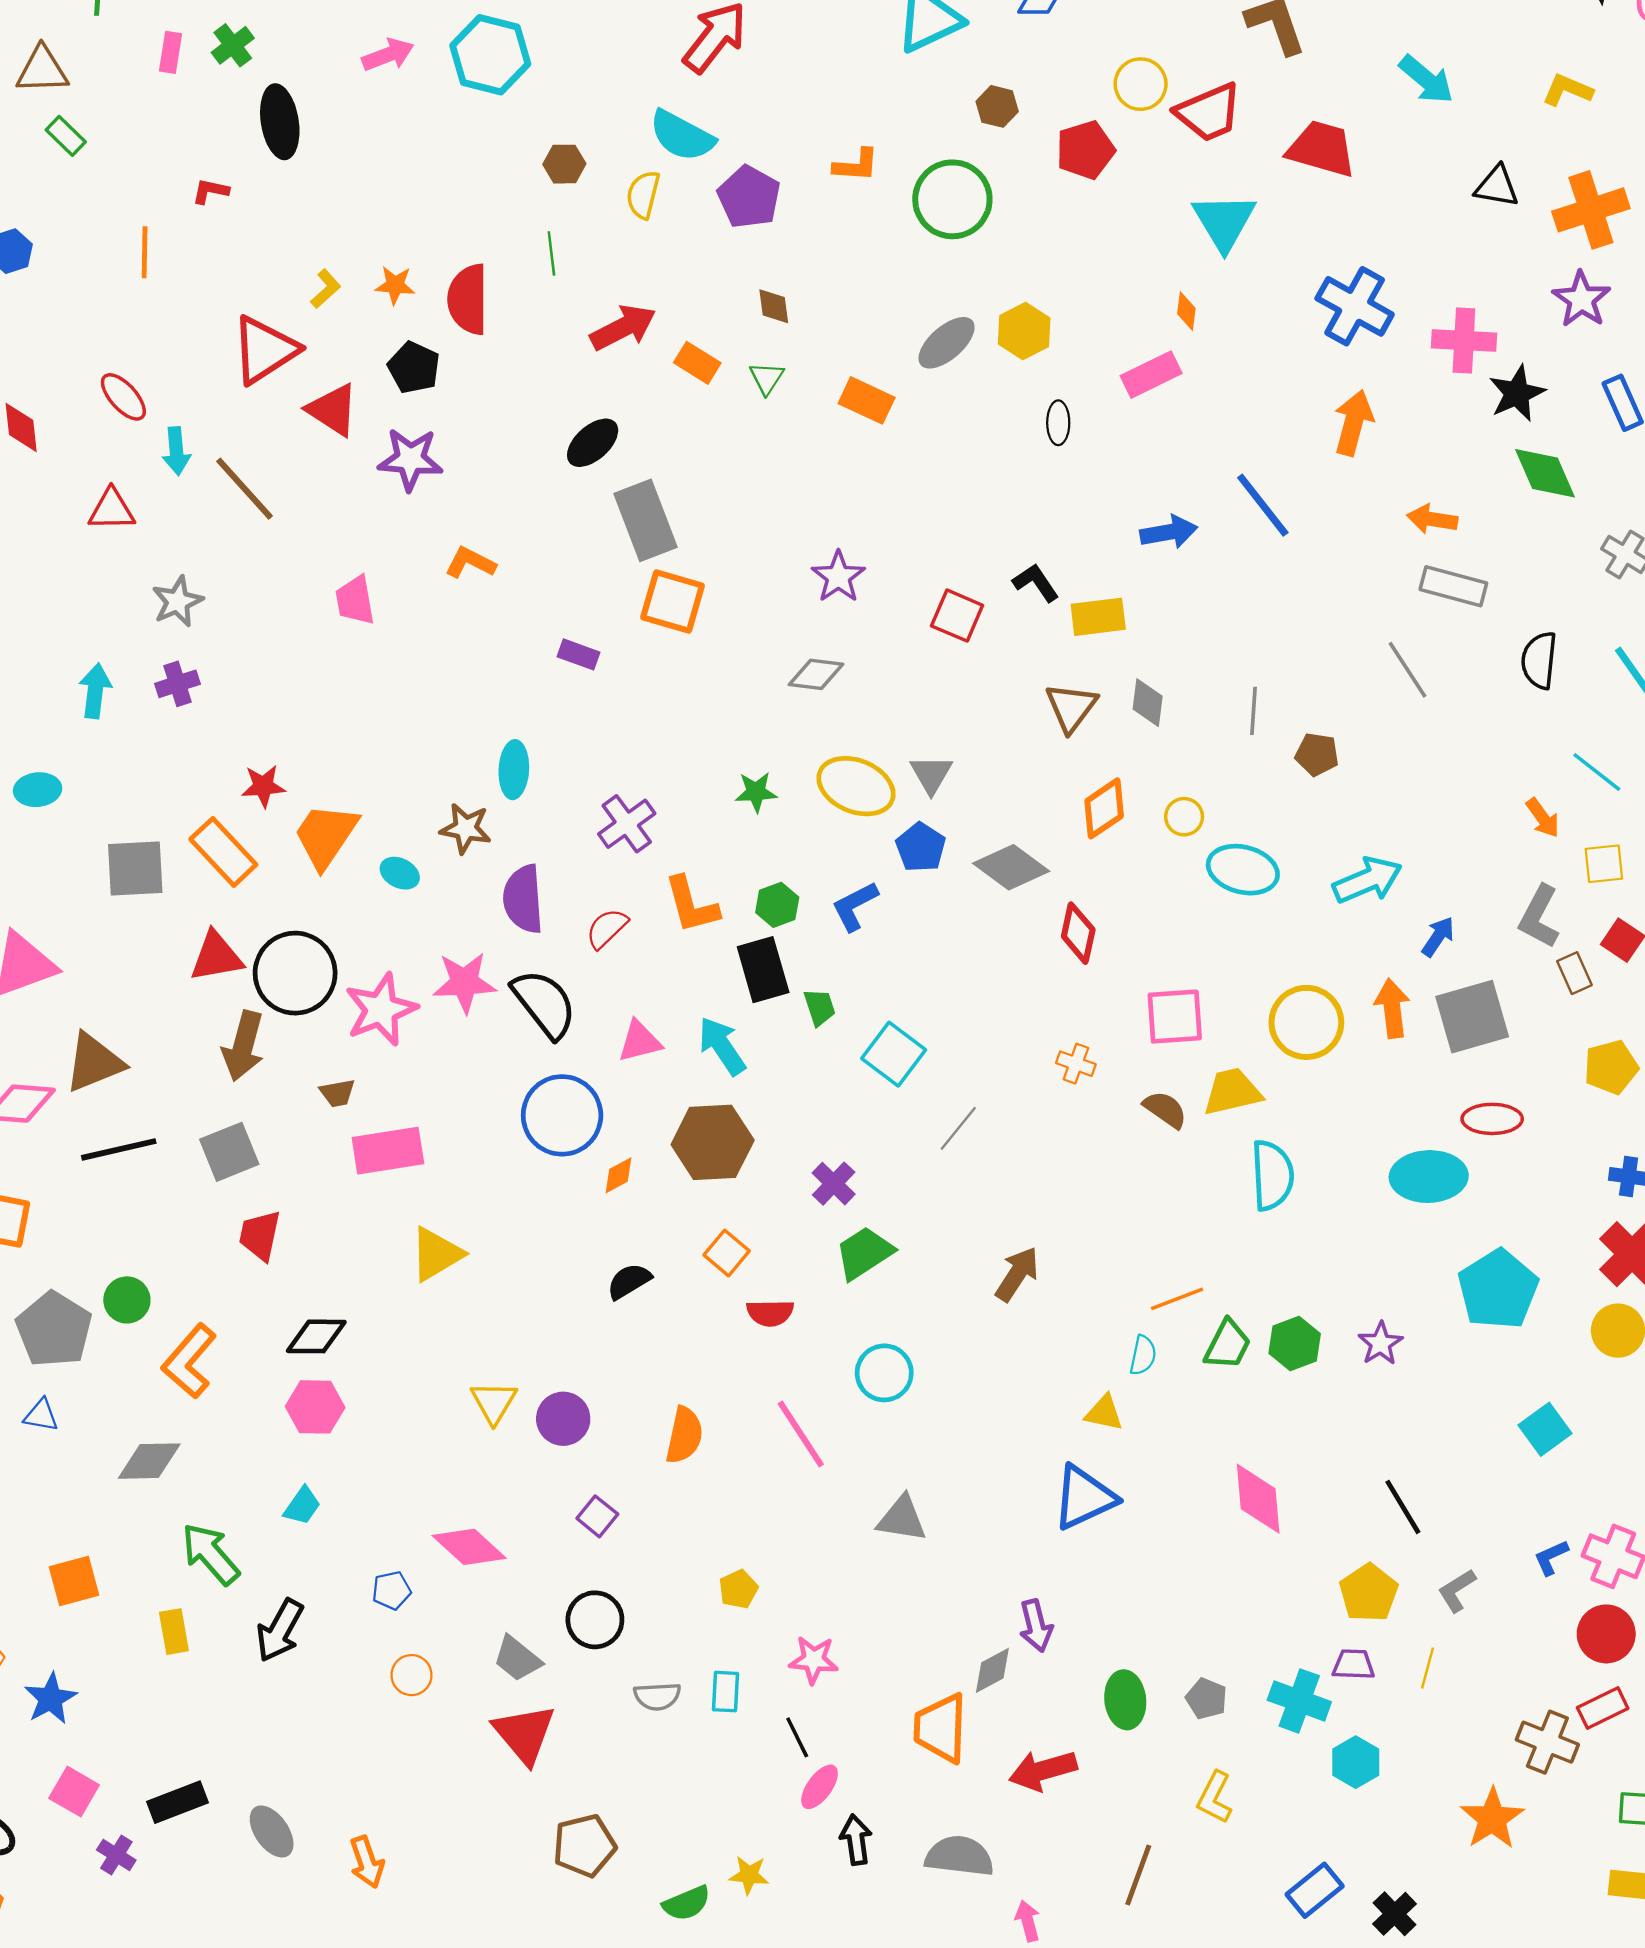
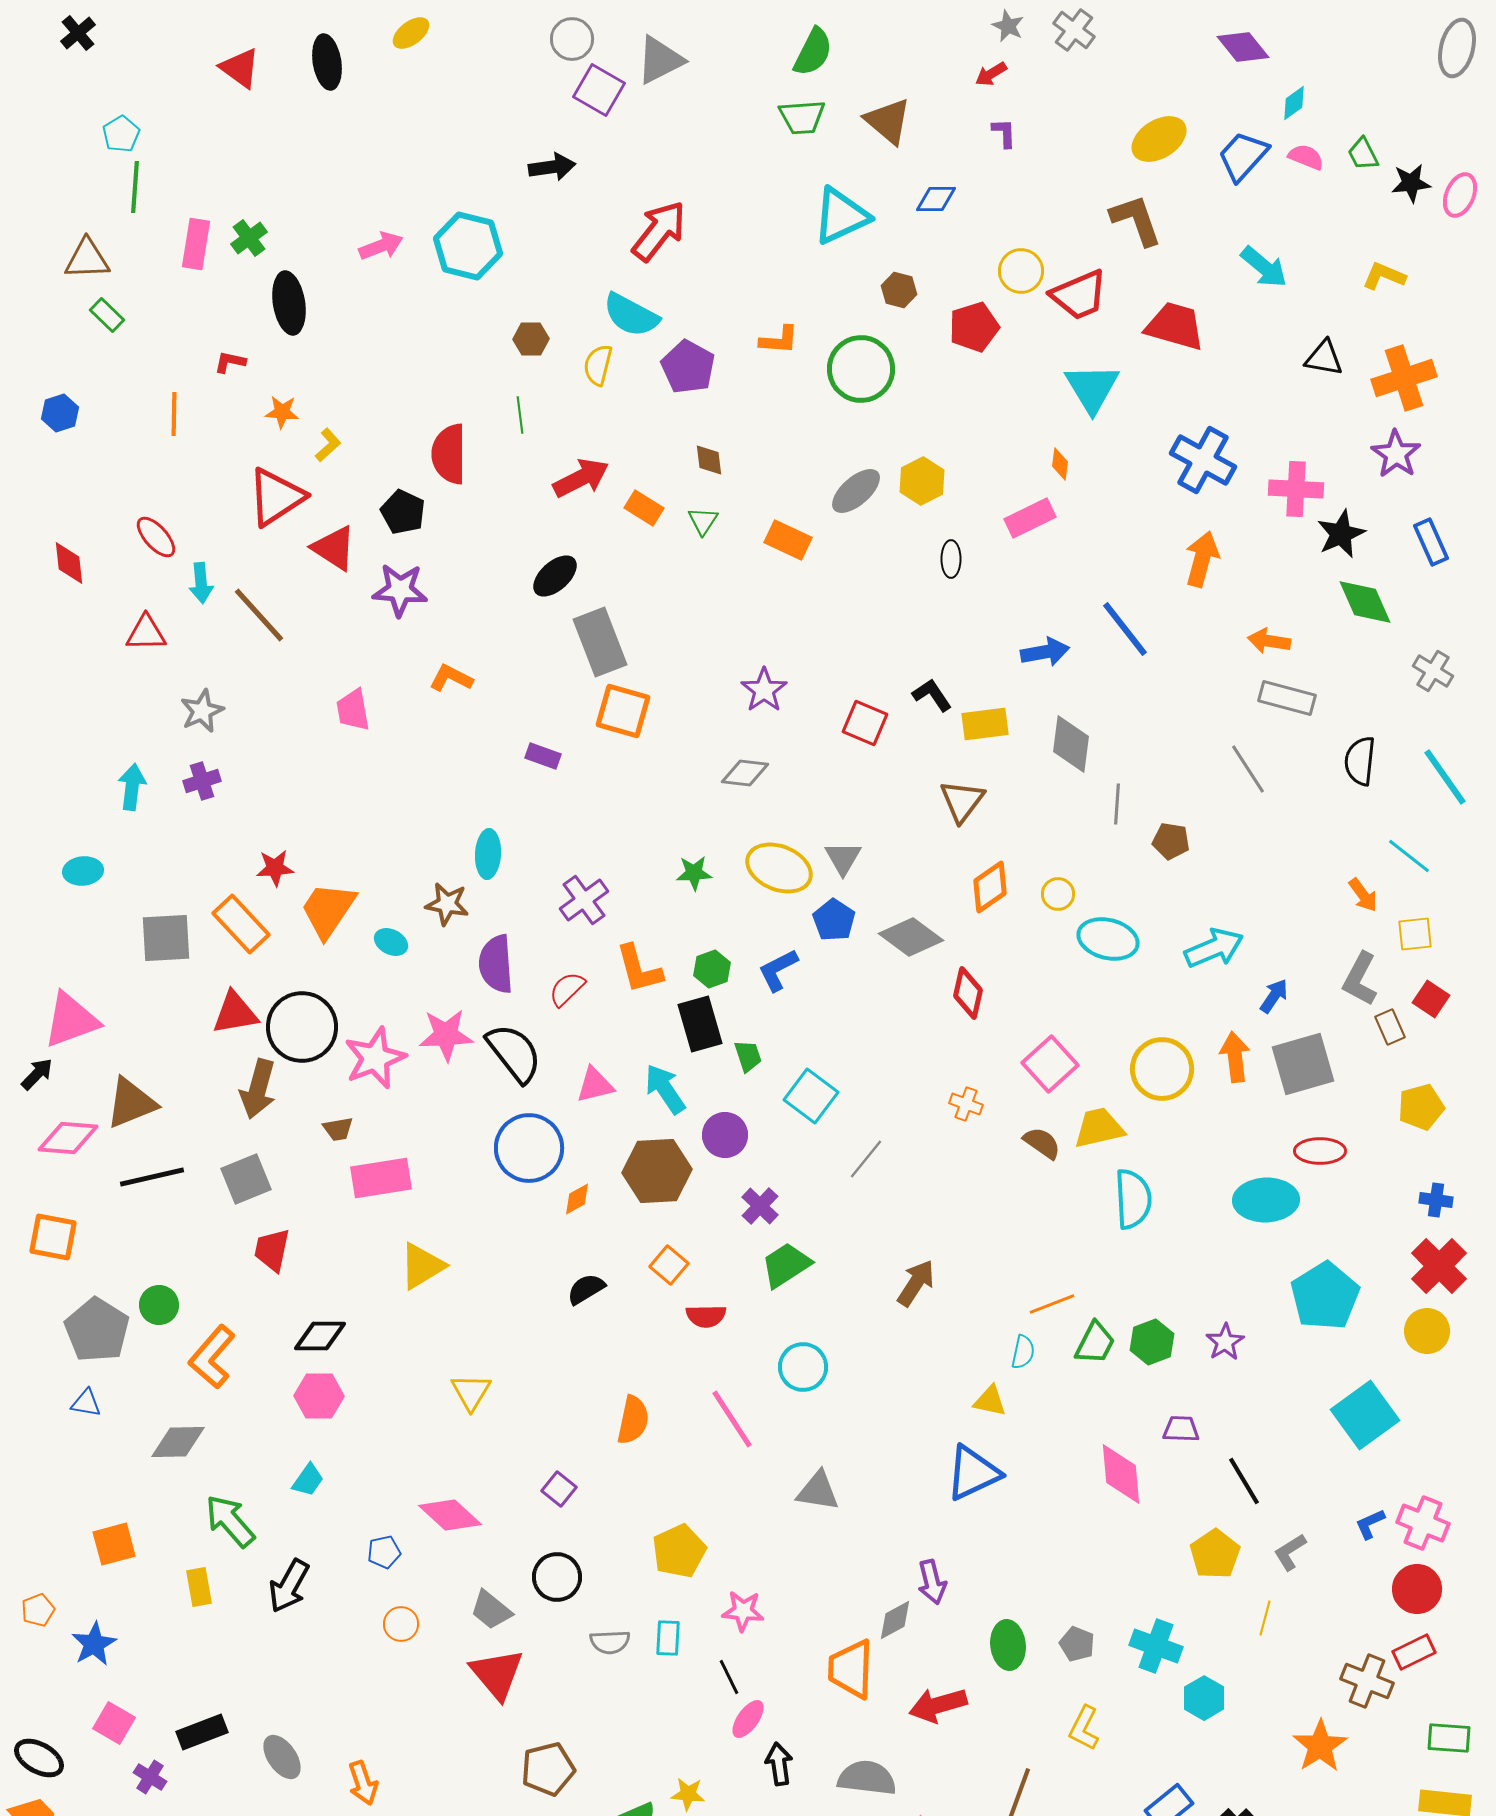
pink rectangle: (170, 52) -> (196, 244), size x1.4
orange star: (395, 285) -> (282, 412), moved
gray diamond: (1148, 703) -> (1071, 744), moved, size x1.4
pink square: (1175, 1017) -> (1050, 1064), turned -38
purple circle: (563, 1419) -> (725, 1135), moved
cyan square: (1545, 1429) -> (1365, 1415), size x1.5
yellow pentagon: (738, 1589) -> (679, 1551), size x1.6
purple trapezoid: (1353, 1665) -> (1181, 1429), moved

